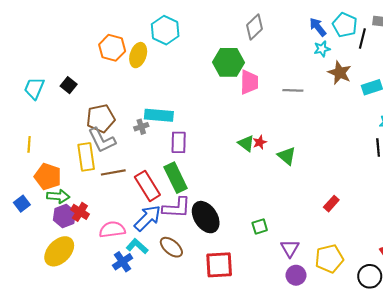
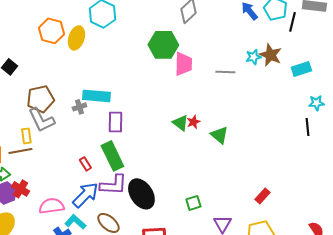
cyan star: (322, 49) -> (253, 57), moved
yellow rectangle: (86, 157) -> (26, 136), size x0.6
brown line: (113, 172) -> (20, 151), moved
red rectangle: (147, 186) -> (85, 164), size x0.5
red rectangle: (331, 204) -> (262, 196), moved

